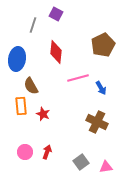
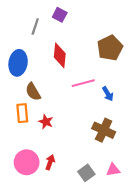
pink circle: (25, 152) -> (27, 162), size x1.5
pink triangle: (106, 167) -> (113, 170), moved

